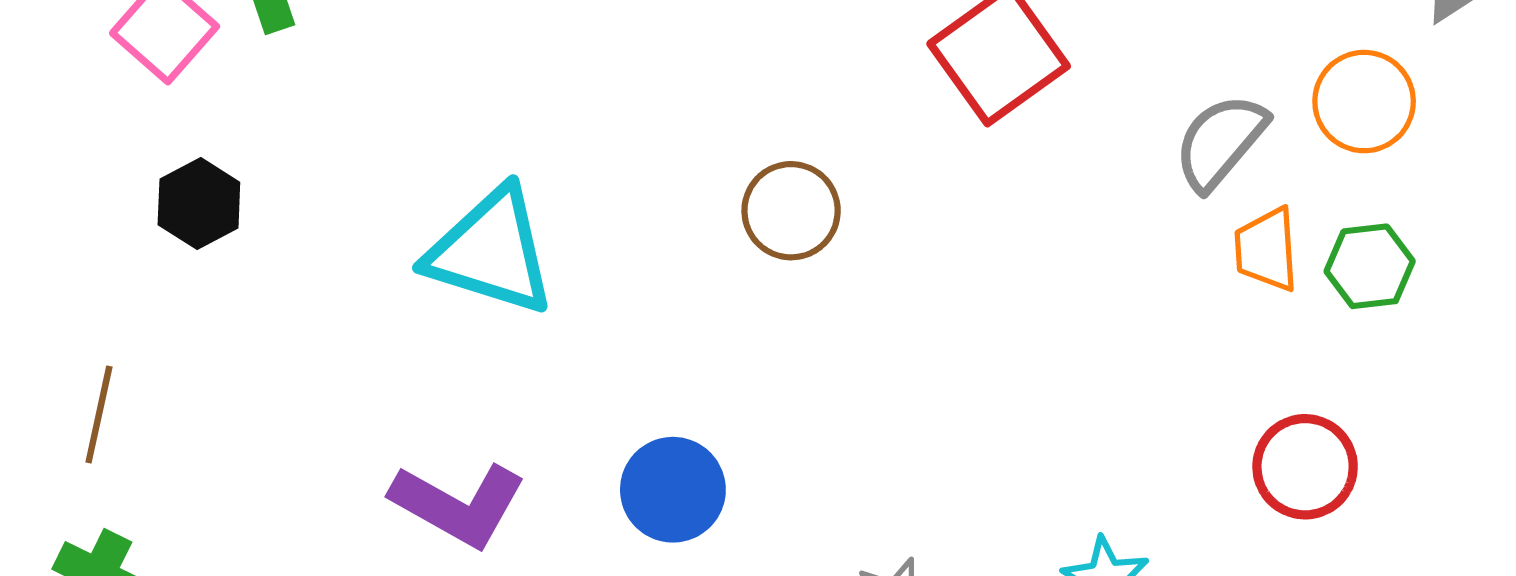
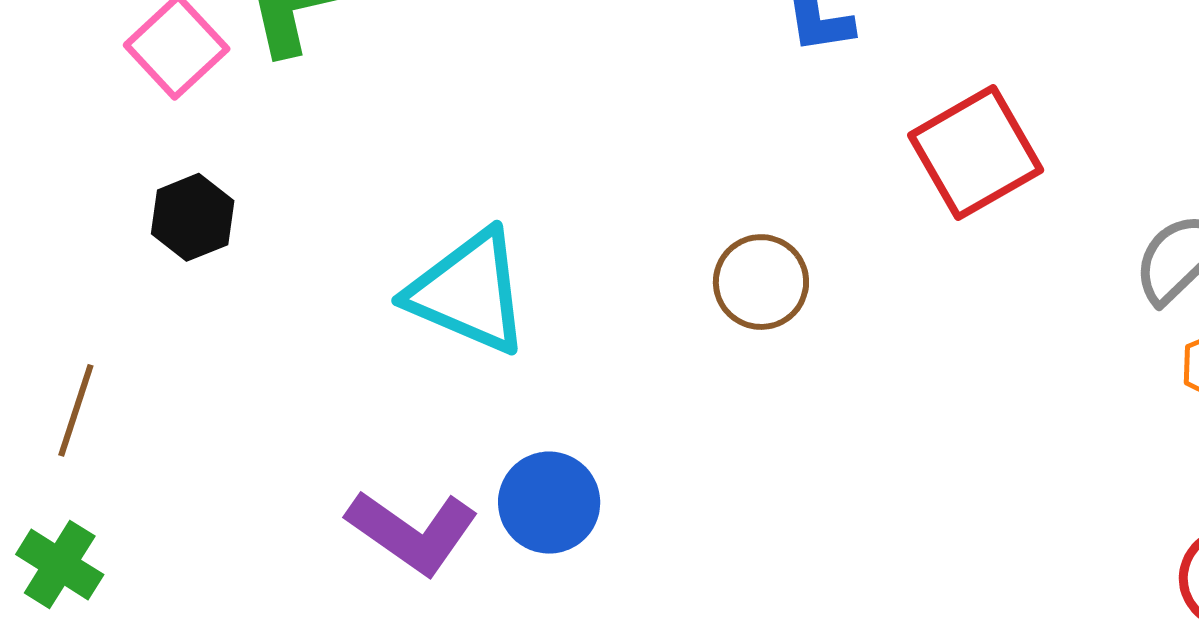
blue circle: (673, 490) -> (549, 503), moved

